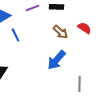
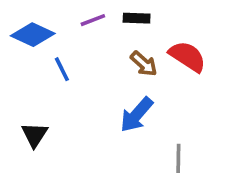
red semicircle: (84, 28) -> (187, 56), size x1.5

